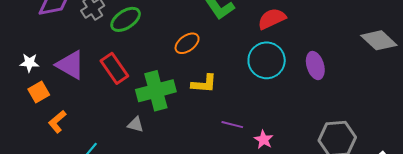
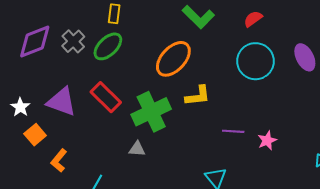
red semicircle: (272, 19) -> (253, 19), size x0.7
orange ellipse: (187, 43) -> (173, 59), size x1.5
white star: (29, 63) -> (20, 107), turned -30
pink star: (264, 140) -> (267, 140), turned 30

